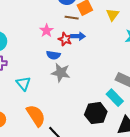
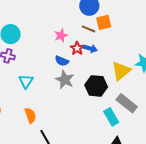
yellow triangle: (112, 15) -> (121, 71), moved, size x1.5
black hexagon: (96, 113) -> (96, 86), moved
orange semicircle: (36, 116) -> (30, 115), size x0.7

